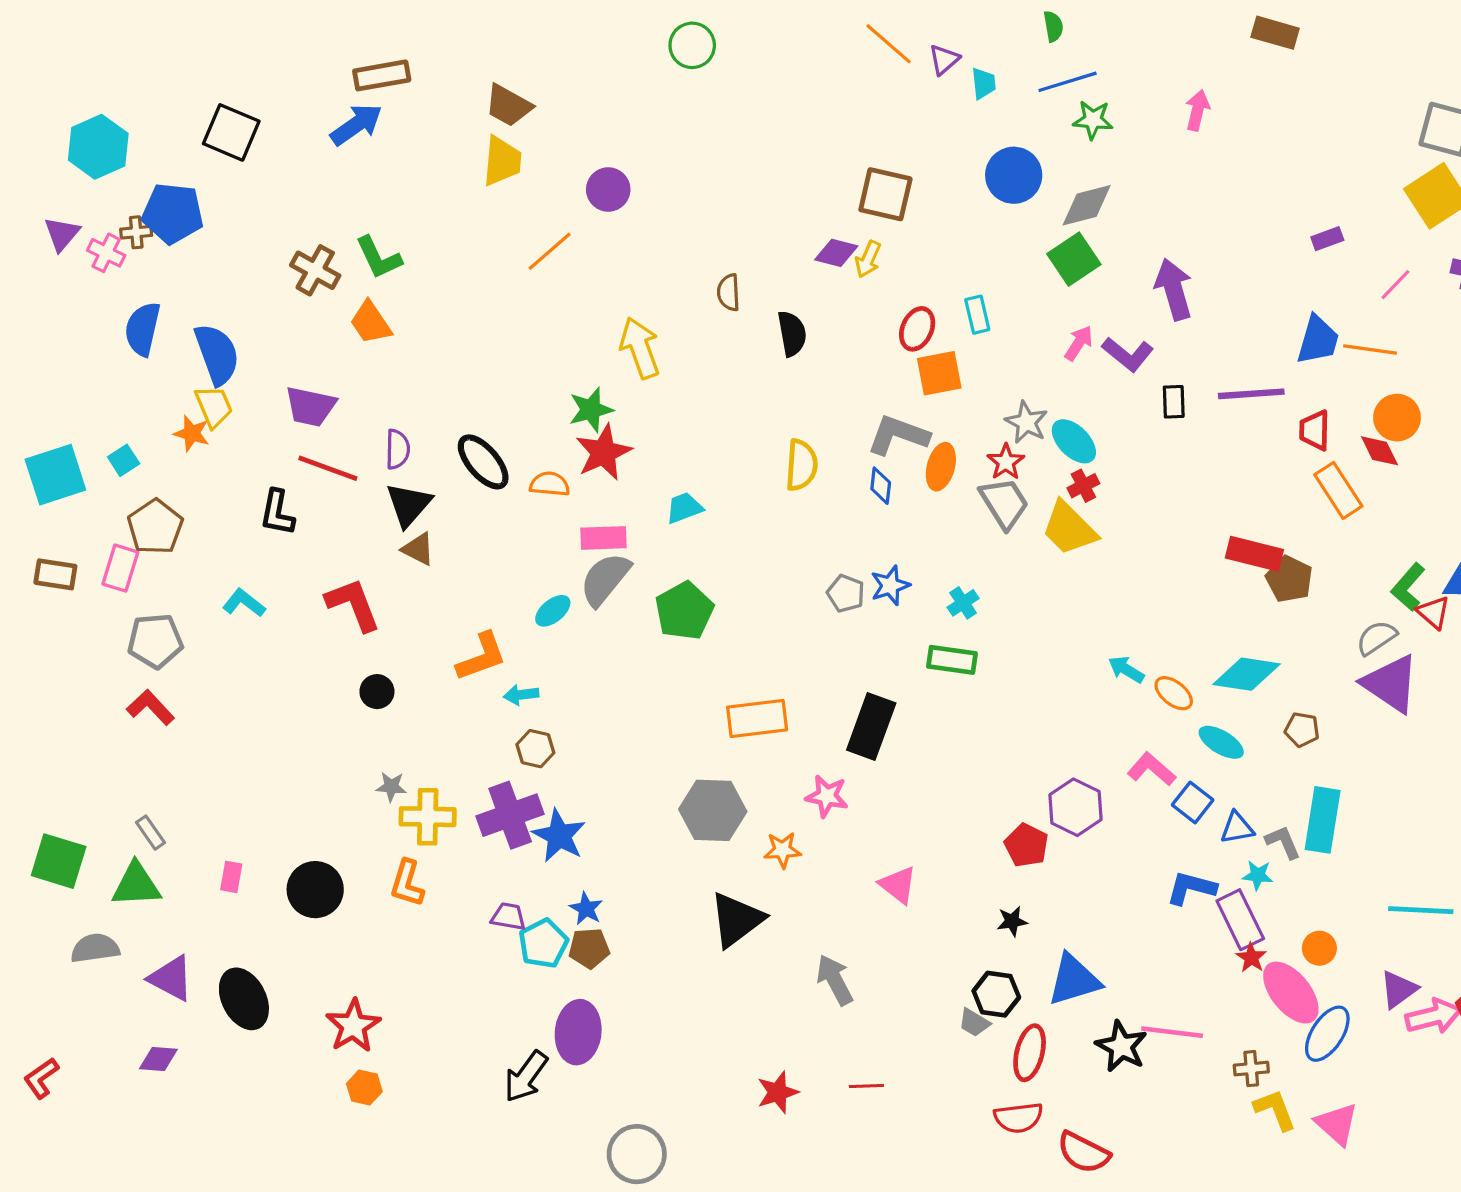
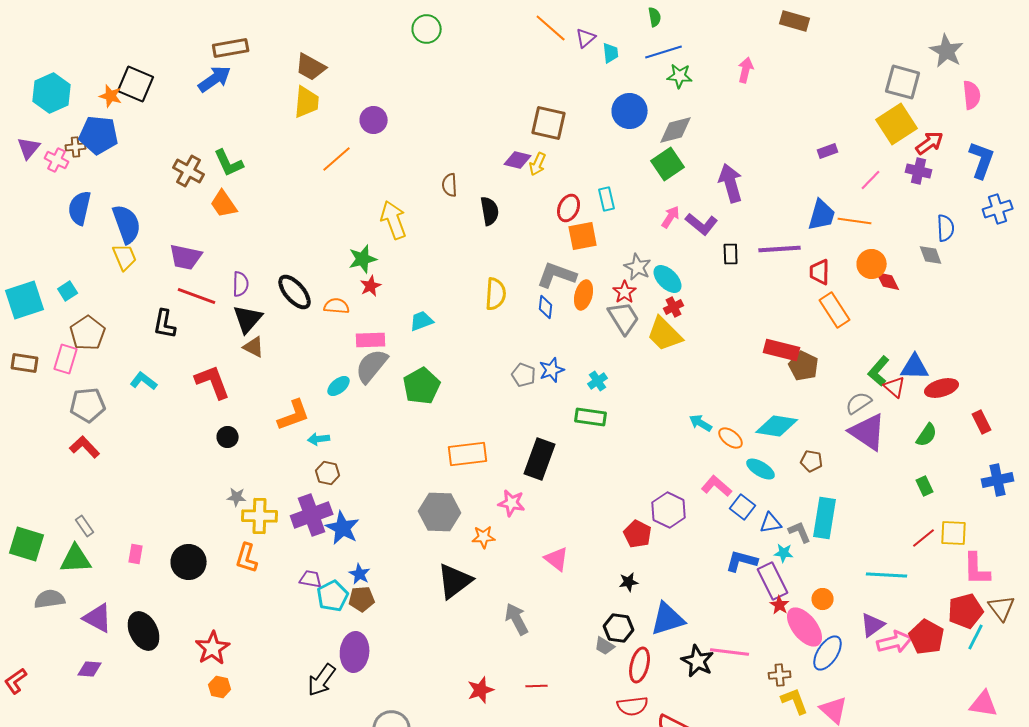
orange star: (192, 433) -> (111, 96), moved
red diamond: (1380, 451) -> (888, 281), moved
red star: (603, 452) -> (371, 286), size x0.6

